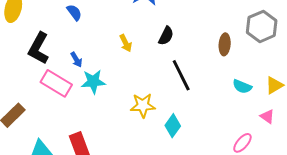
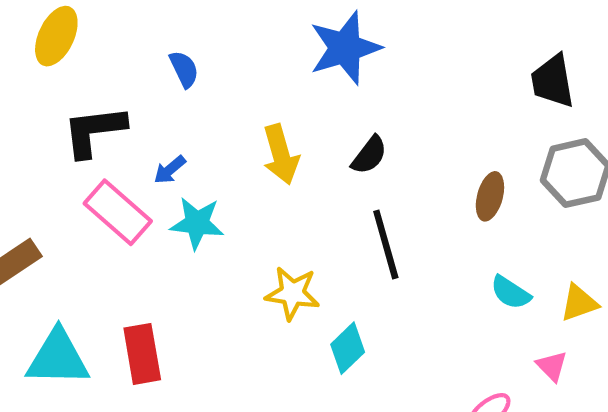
yellow arrow: (126, 43) -> (281, 154), size x1.5
black L-shape: (39, 48) -> (94, 131), turned 44
blue arrow: (76, 60) -> (170, 170), turned 70

